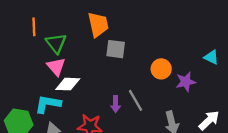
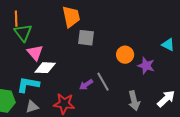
green triangle: (56, 43) -> (23, 33), moved
purple star: (186, 82) -> (146, 66), turned 30
purple arrow: (116, 104) -> (86, 85), turned 56

